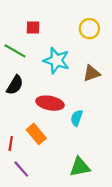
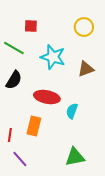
orange rectangle: (36, 134) -> (34, 126), turned 54

